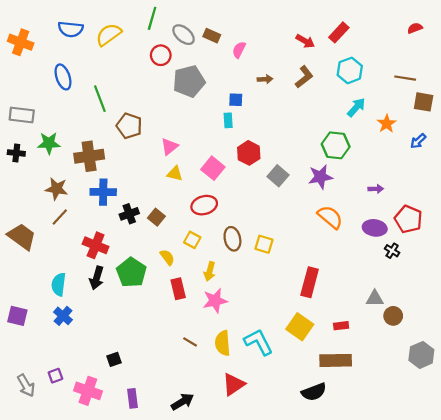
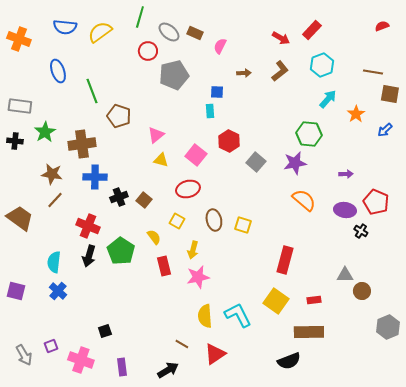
green star: (49, 143) -> (45, 132), turned -30
brown line: (190, 342) -> (182, 344), moved

